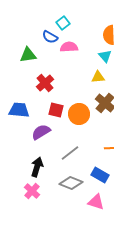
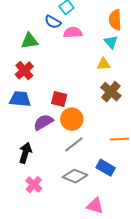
red cross: (45, 83) -> (24, 70), moved
orange circle: (79, 114) -> (72, 119), moved
black arrow: (37, 167) -> (25, 153), moved
pink triangle: (96, 202) -> (95, 206), moved

